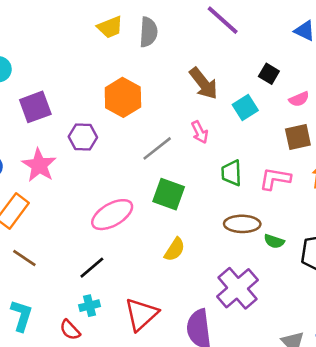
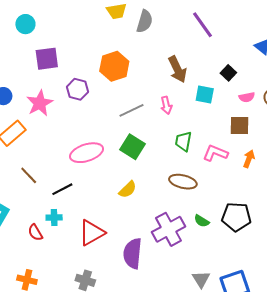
cyan square: (245, 108) -> (205, 95), turned 30
green semicircle: (274, 241) -> (202, 221), moved
brown line: (24, 258) -> (29, 175), moved

